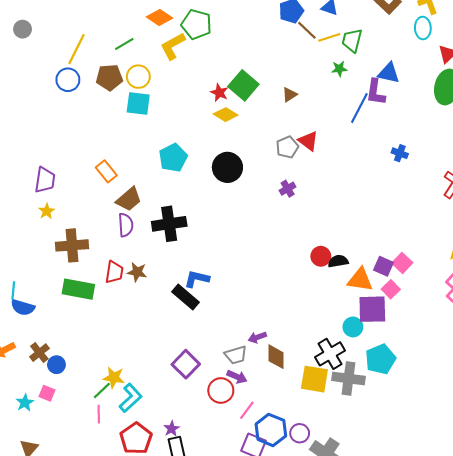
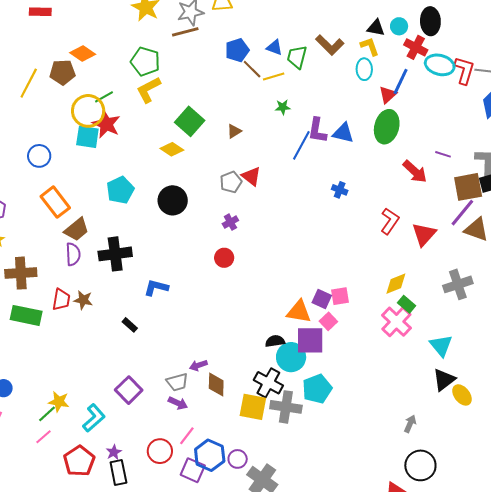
orange diamond: (160, 18) -> (83, 53), moved
green trapezoid: (352, 40) -> (297, 57), moved
green line: (124, 44) -> (104, 97), moved
yellow L-shape: (173, 46) -> (149, 90), moved
blue triangle: (389, 73) -> (343, 133), moved
brown pentagon: (109, 77) -> (62, 72), moved
yellow circle: (138, 77) -> (88, 111), size x1.4
blue circle: (68, 80) -> (39, 156), moved
red star: (219, 93) -> (106, 124), moved, size x1.6
orange rectangle: (106, 171) -> (55, 202), size x1.4
red circle: (321, 256) -> (224, 258), moved
black semicircle: (338, 261) -> (275, 341), moved
pink square: (402, 263) -> (340, 296), turned 36
blue L-shape: (197, 279) -> (156, 288), moved
black rectangle: (186, 297) -> (130, 325), size x0.6
cyan circle: (353, 327) -> (291, 357), size x1.5
black cross: (330, 354) -> (268, 383), turned -32
red circle: (221, 390) -> (160, 451), moved
cyan L-shape: (131, 398) -> (94, 418), moved
pink line: (99, 414) -> (44, 437), turned 48

